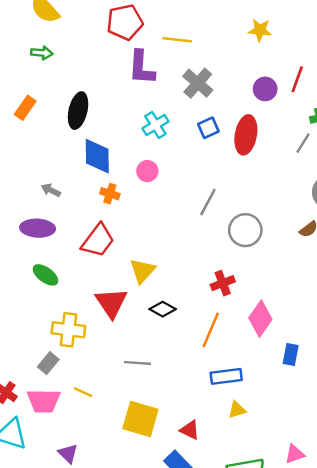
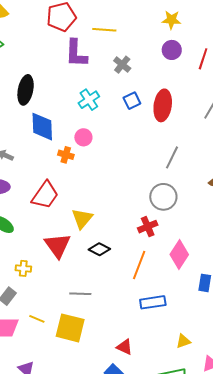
gray cross: (198, 83) -> (122, 65), size x0.7
purple circle: (265, 89) -> (172, 50), moved
orange cross: (110, 194) -> (66, 155), moved
gray line: (208, 202) -> (172, 157), moved
gray circle: (245, 230) -> (163, 197), moved
yellow cross: (68, 330) -> (23, 268), size x0.6
yellow triangle: (237, 410) -> (183, 341), moved
yellow square: (140, 419) -> (70, 328), moved

